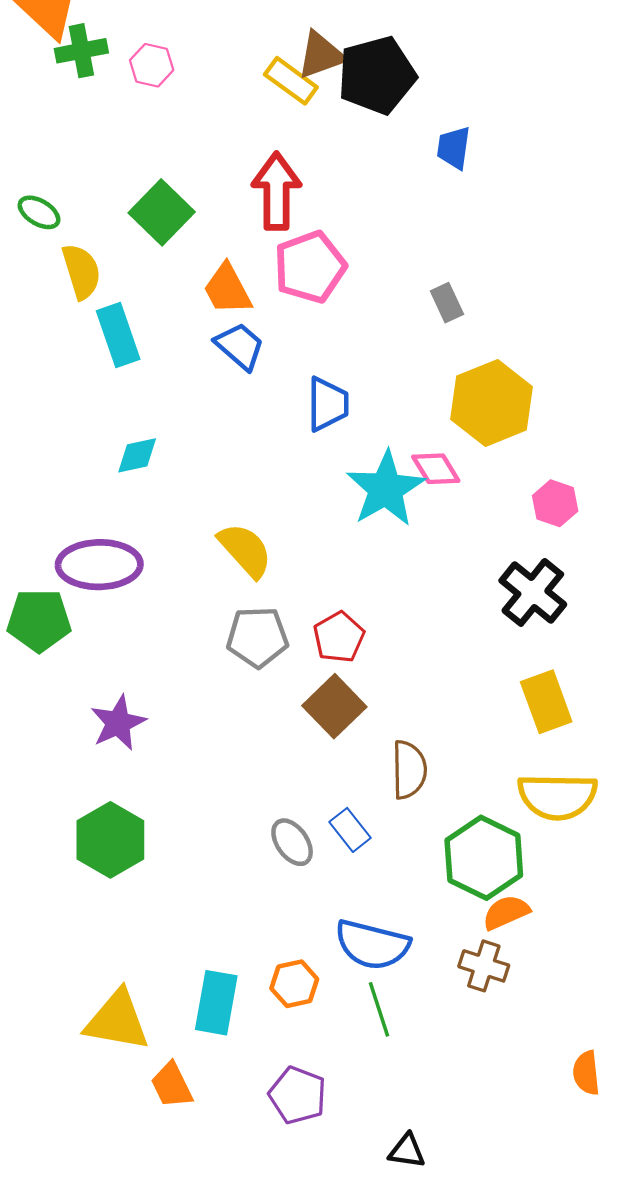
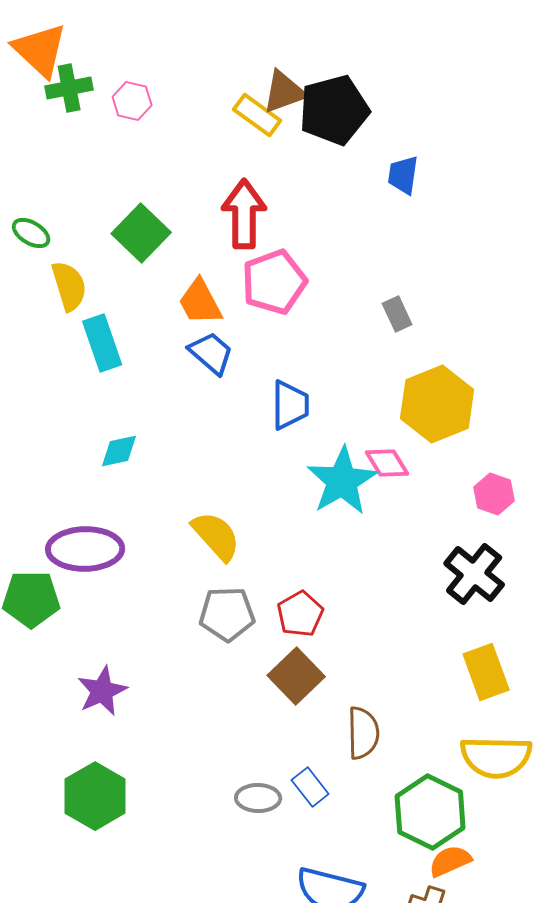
gray ellipse: (292, 842) -> (258, 798), turned -54

